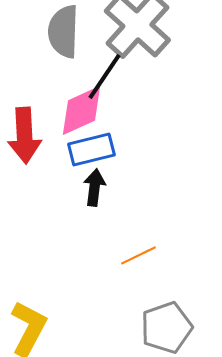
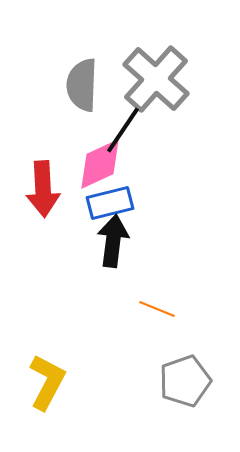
black arrow: (94, 187) -> (113, 241), size x1.4
orange line: (138, 255) -> (157, 309), turned 48

